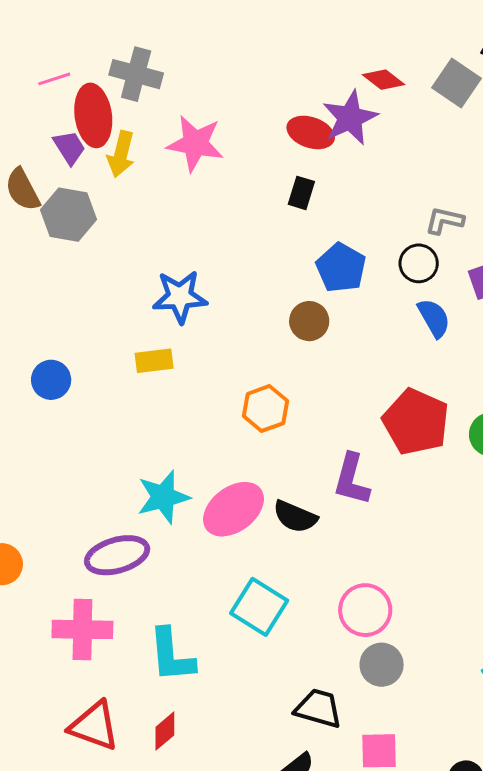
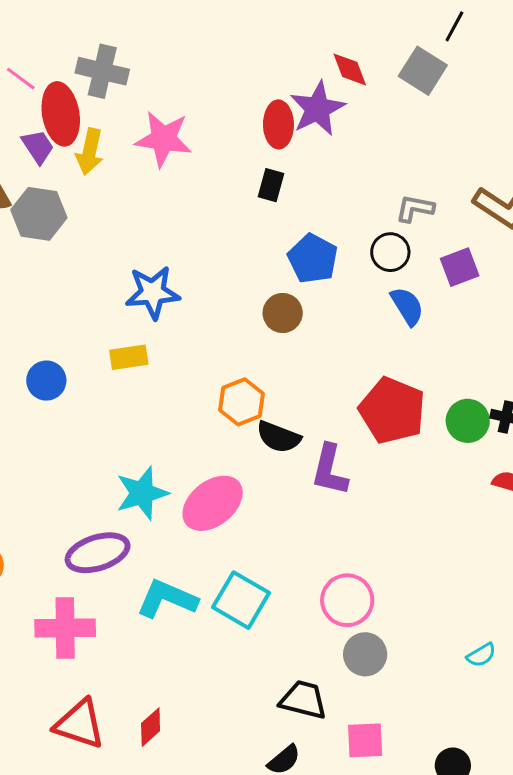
pink line: (54, 79) -> (21, 79), turned 56
red diamond: (384, 80) -> (350, 69), turned 33
red ellipse: (311, 132) -> (278, 124), turned 72
blue circle: (51, 380) -> (46, 381), moved
black semicircle: (295, 517) -> (278, 437), moved
cyan L-shape: (172, 655) -> (167, 599), moved, turned 120

